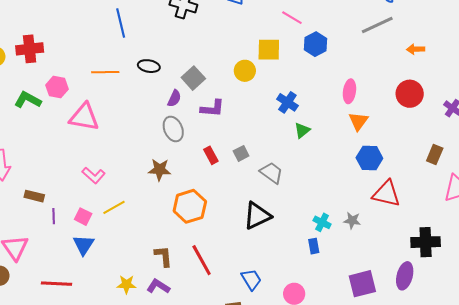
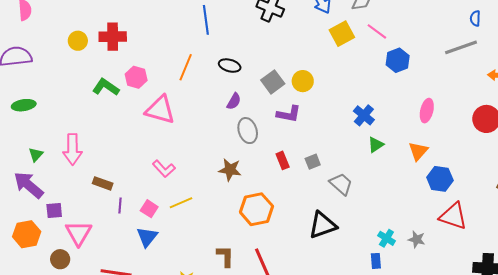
yellow square: (269, 50) -> (342, 34), moved, turned -35
yellow circle: (245, 71) -> (303, 81), moved
orange line: (105, 72) -> (186, 67), turned -72
purple semicircle: (174, 98) -> (234, 101), moved
orange triangle: (358, 121) -> (418, 151), moved

